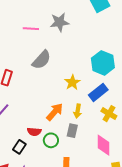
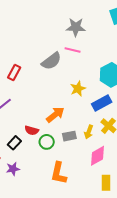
pink line: (31, 29) -> (73, 50), moved
yellow arrow: (78, 111) -> (89, 132), moved
gray rectangle: (72, 131) -> (69, 136), turned 56
pink diamond: (103, 145) -> (98, 156), turned 50

